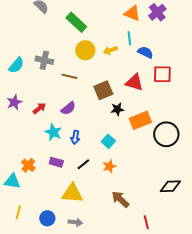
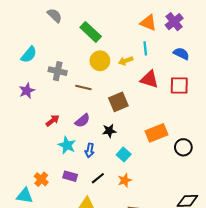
blue semicircle: (145, 52) -> (181, 54), moved
cyan semicircle: (16, 65) -> (29, 55), moved
red triangle: (134, 82) -> (149, 79), moved
purple star: (14, 102) -> (27, 91), moved
black star: (117, 109) -> (109, 131), moved
black circle: (166, 134) -> (183, 147), size x0.7

